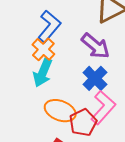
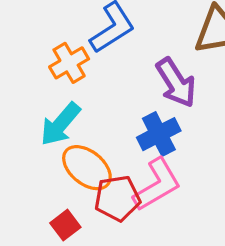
orange cross: (43, 49) -> (69, 63), moved
cyan arrow: (43, 73) -> (60, 124), moved

